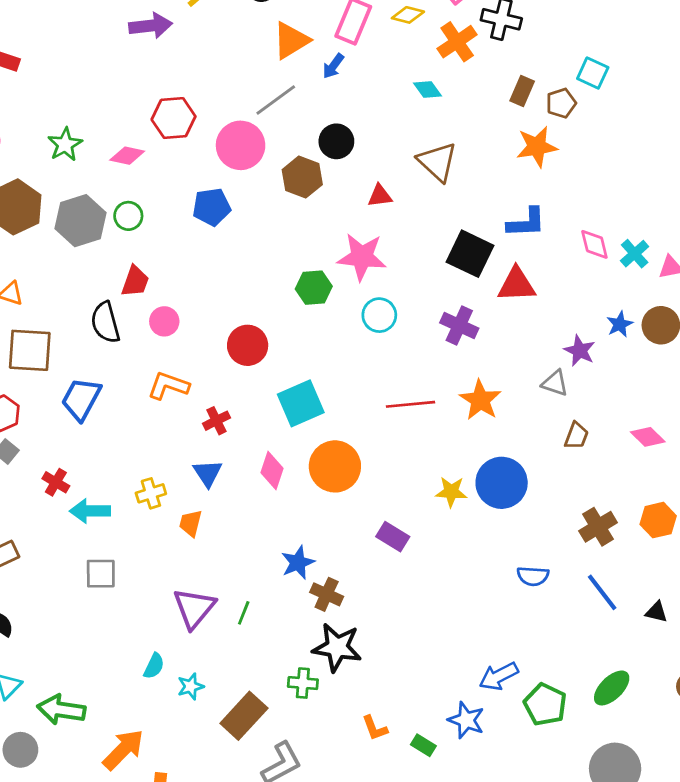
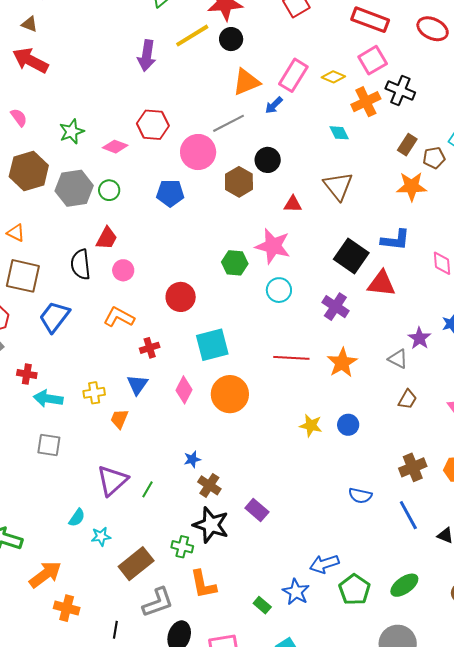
purple arrow: (151, 26) -> (147, 56), turned 96
red cross: (56, 482) -> (27, 374), turned -30
blue circle: (502, 483) -> (348, 425), size x0.6
purple rectangle: (393, 537) -> (257, 510), moved
blue star: (298, 563) -> (192, 459), size x0.7
orange L-shape: (375, 728) -> (203, 584), moved, size x1.5

